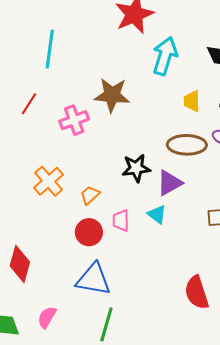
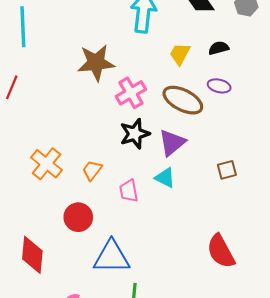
yellow trapezoid: (192, 101) -> (180, 54), turned 40
pink cross: (74, 120) -> (131, 93), moved
brown ellipse: (187, 145) -> (183, 100), turned 36
red circle: (89, 232) -> (78, 217), moved

